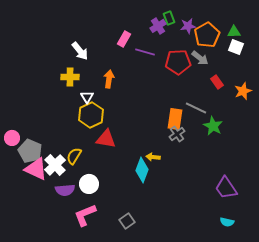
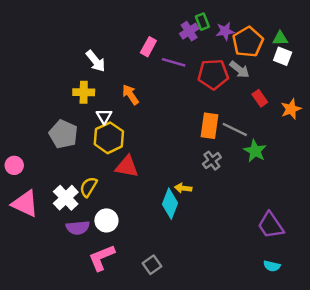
orange arrow: (109, 79) -> (130, 95), turned -42
orange rectangle: (175, 119) -> (210, 126), moved
gray pentagon: (30, 151) -> (63, 134), moved
pink triangle: (36, 169) -> (25, 204), moved

